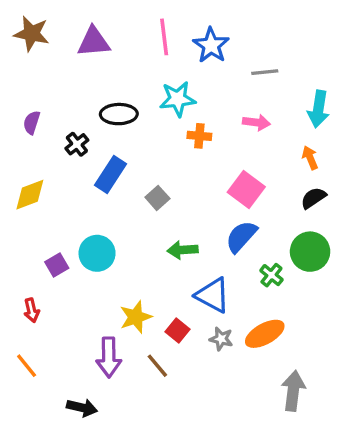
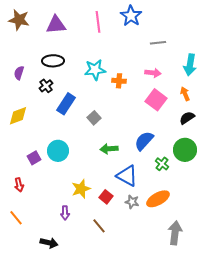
blue star: (211, 45) -> (131, 16), moved
cyan star: (178, 99) -> (95, 70), moved
black ellipse: (119, 114) -> (53, 61), moved
pink square: (246, 190) -> (156, 100), moved
purple arrow: (109, 357) -> (65, 213), size x0.6
brown line: (157, 366) -> (99, 226), moved

